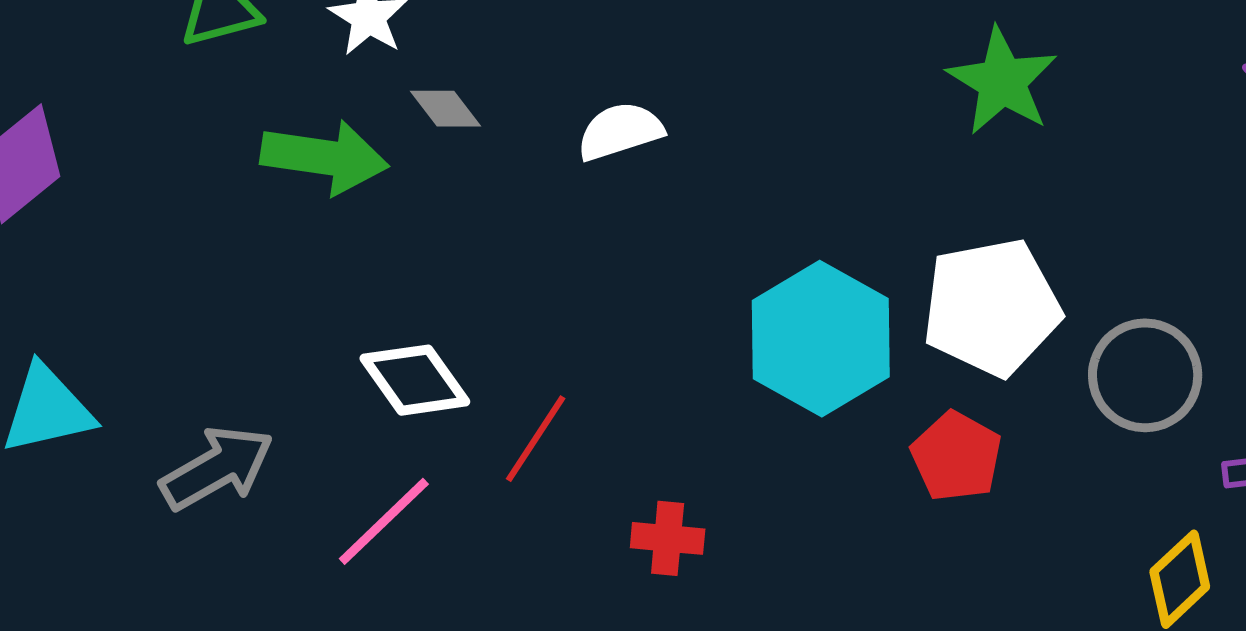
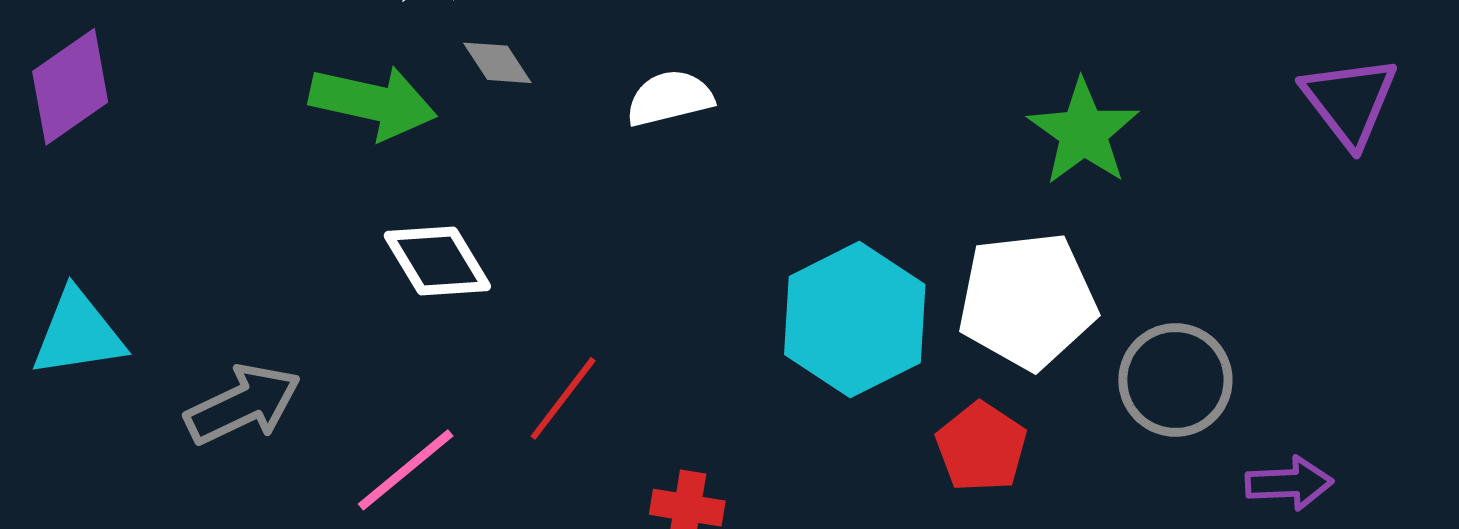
green star: (1002, 81) -> (1083, 132), moved
white diamond: (415, 380) -> (437, 261), moved

